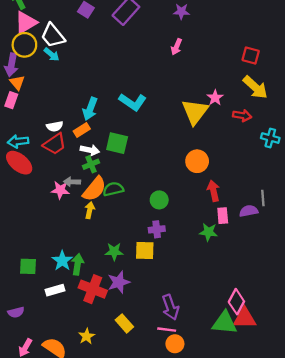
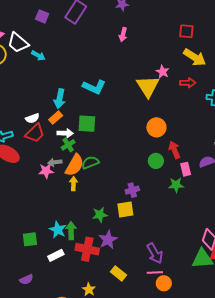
cyan arrow: (52, 54) -> (38, 56), moved
green circle: (159, 200) -> (156, 161), moved

